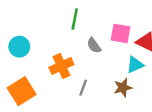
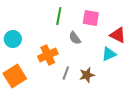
pink square: (120, 33) -> (91, 18), moved
brown star: (123, 88) -> (87, 75), moved

